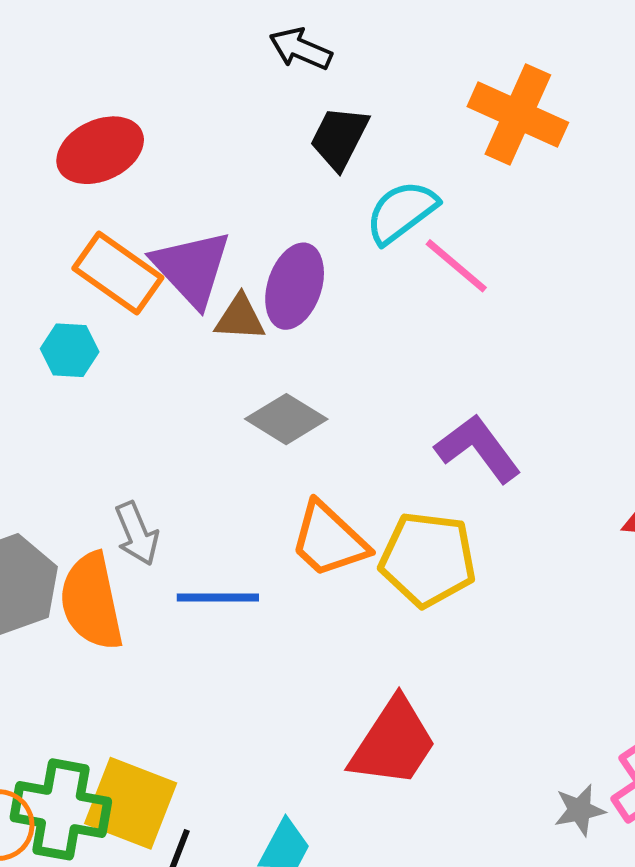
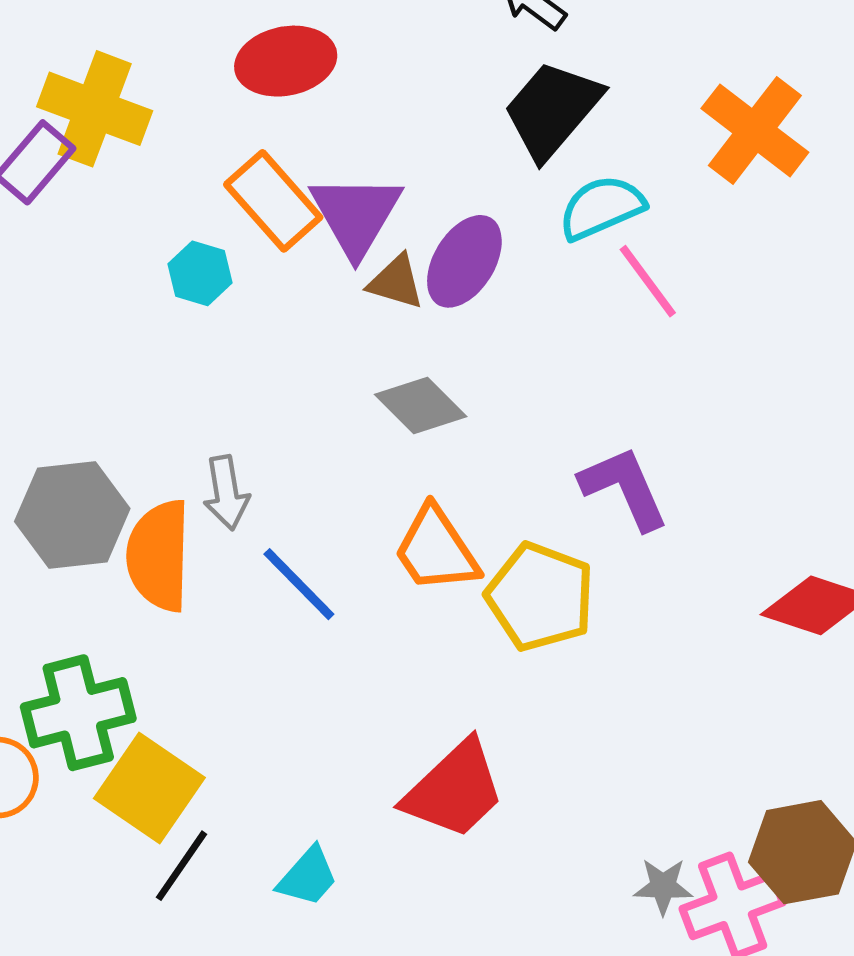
black trapezoid: (339, 138) -> (552, 110), size x1.4
blue line: (218, 597) -> (299, 584), turned 32
green cross: (61, 809) -> (78, 713), moved, turned -38
gray star: (580, 810) -> (663, 886), moved

